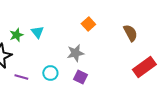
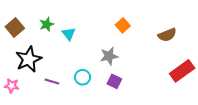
brown semicircle: (130, 33) -> (167, 35), turned 96
green star: (16, 35) -> (47, 24), moved

